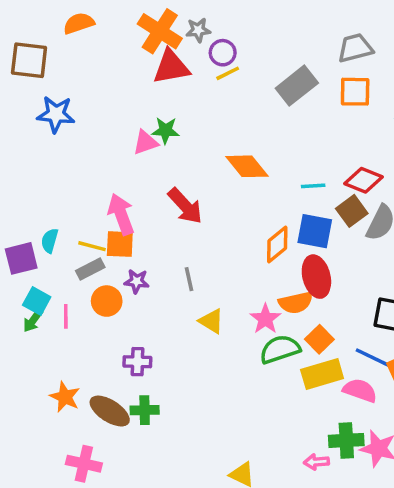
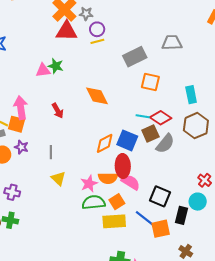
orange square: (355, 92) -> (150, 82), moved
cyan line: (313, 186) -> (143, 116), moved
red arrow: (185, 206) -> (58, 111), size x0.7
pink semicircle: (360, 390) -> (131, 182), moved

